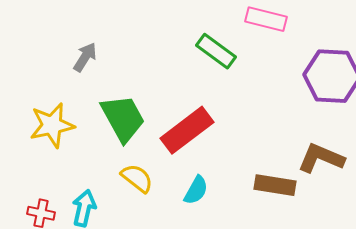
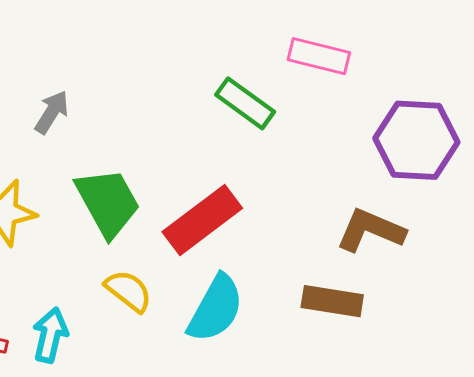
brown L-shape: (321, 158) -> (371, 230), moved
cyan semicircle: (196, 190) -> (216, 309), size x1.6

